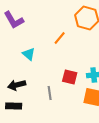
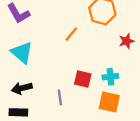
cyan triangle: (29, 54) -> (22, 53), moved, size x1.5

